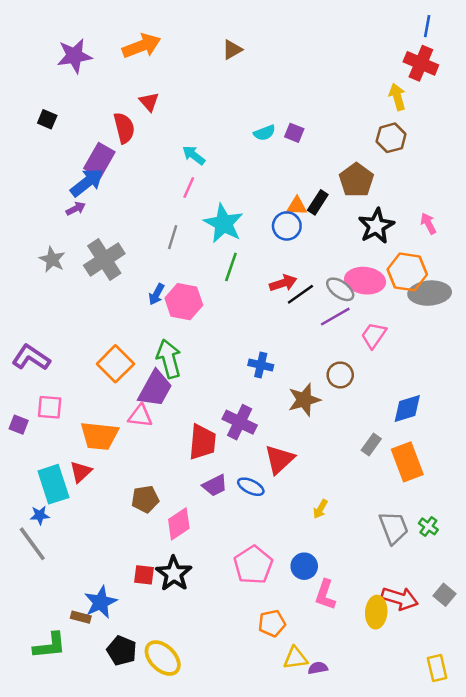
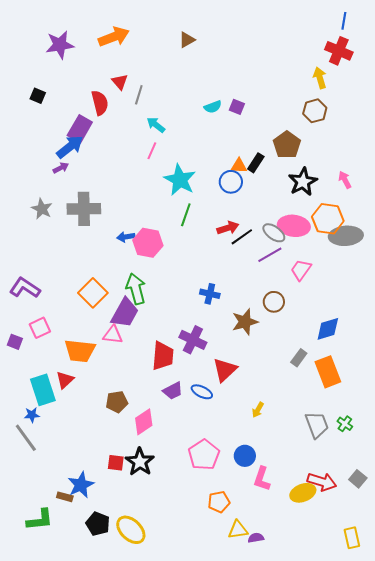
gray line: (173, 237) -> (139, 95), moved
gray cross: (104, 259) -> (84, 209), turned 32
blue arrow: (156, 294) -> (126, 237), turned 54
pink square: (50, 407) -> (40, 328), turned -30
yellow ellipse: (376, 612) -> (303, 493), turned 65

